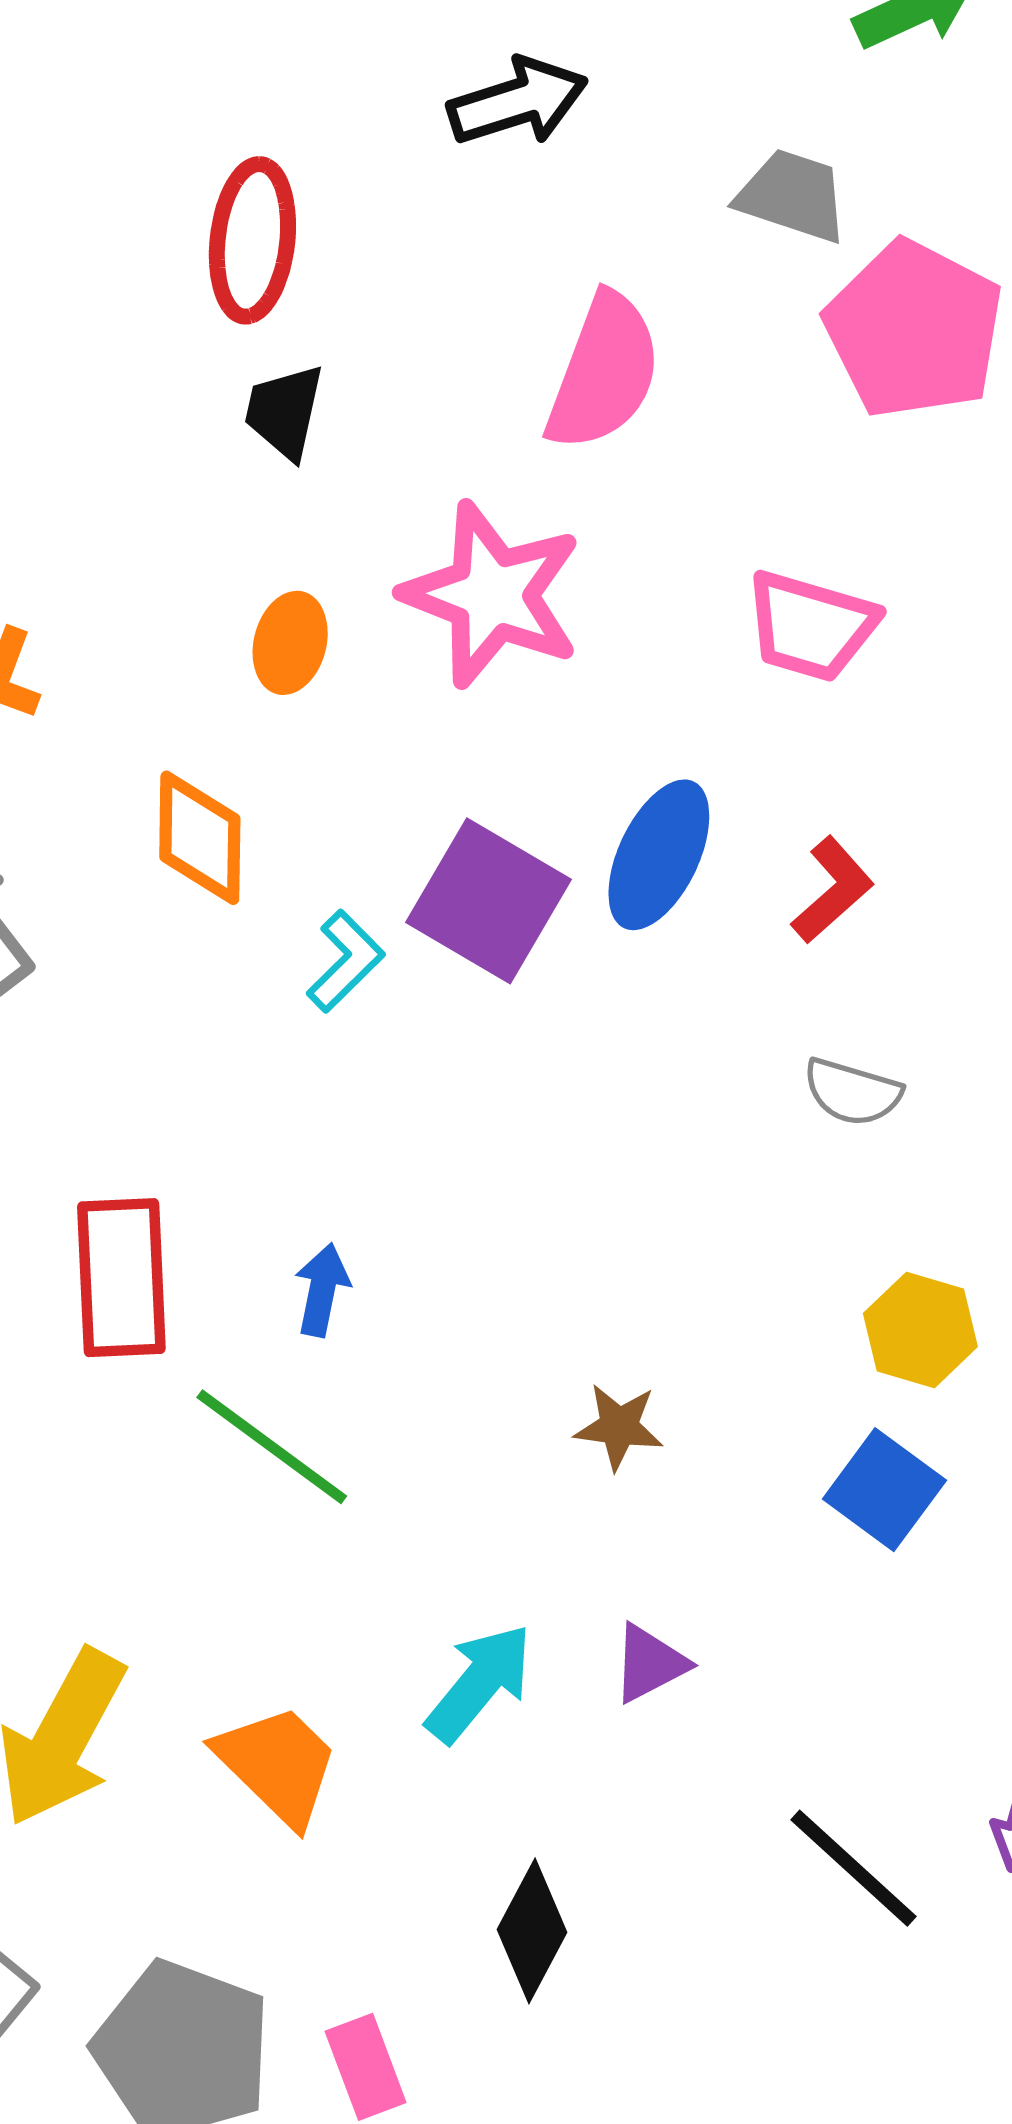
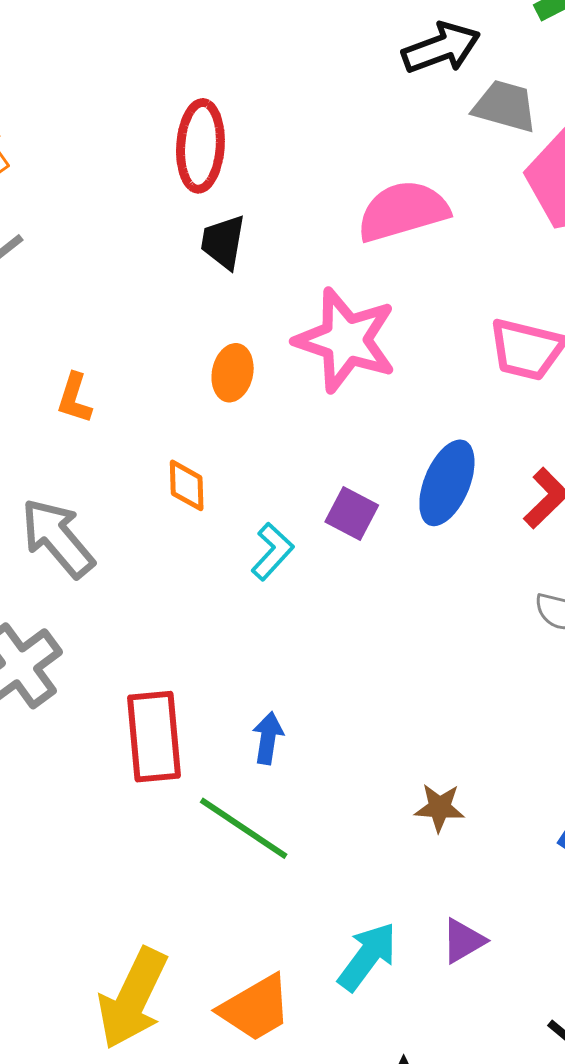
black arrow: (518, 102) -> (441, 48), moved
pink semicircle: (604, 372) -> (403, 211), turned -124
orange diamond: (200, 838) -> (187, 485), size x0.7
purple square: (488, 901) -> (352, 514), size x0.6
orange trapezoid: (278, 1765) -> (255, 1008), turned 108

